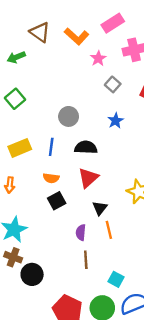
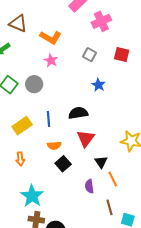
orange L-shape: (77, 36) -> (51, 37), moved
pink star: (98, 58) -> (51, 60), moved
gray circle: (69, 116) -> (34, 84), moved
brown line: (86, 260) -> (110, 207), moved

